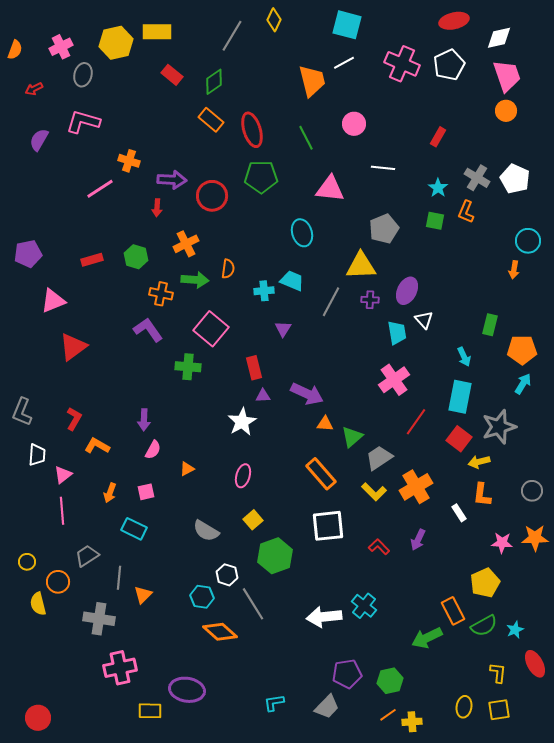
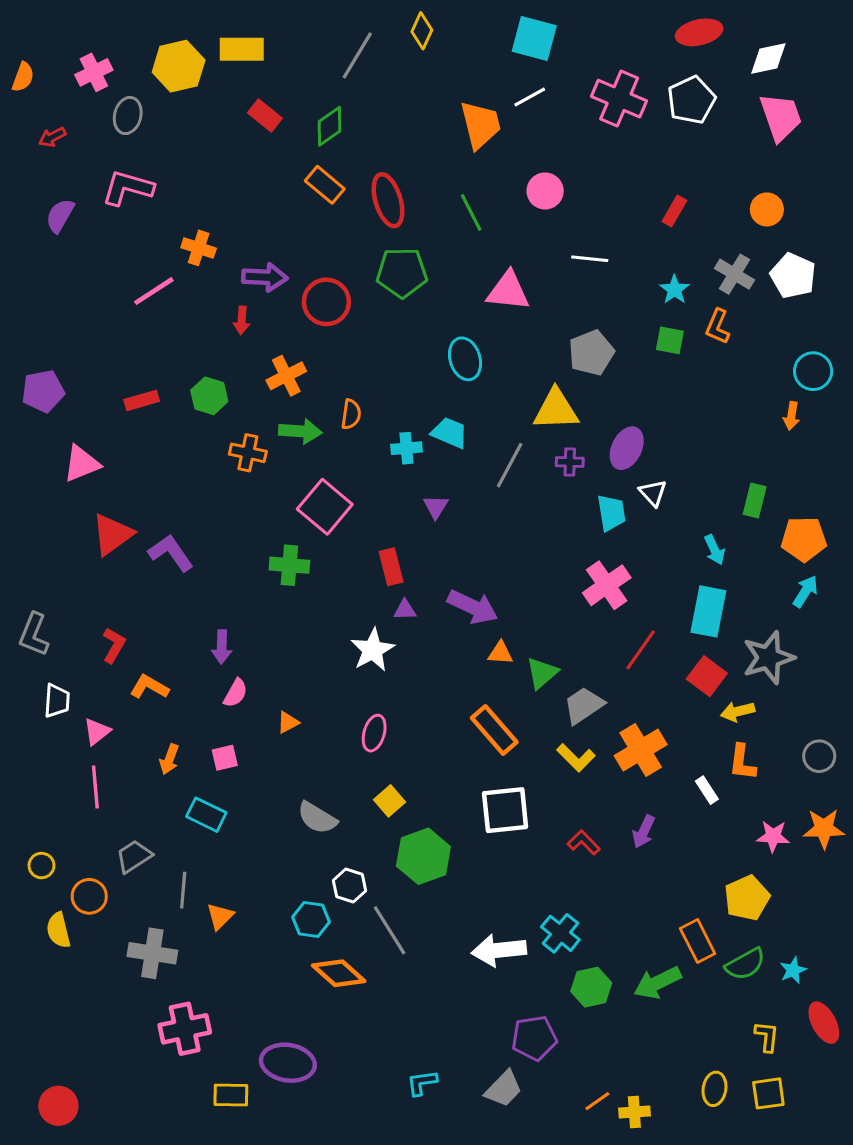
orange circle: (506, 111) -> (767, 209), moved
purple L-shape: (148, 330) -> (171, 553), moved
green hexagon: (390, 681) -> (591, 987), moved

